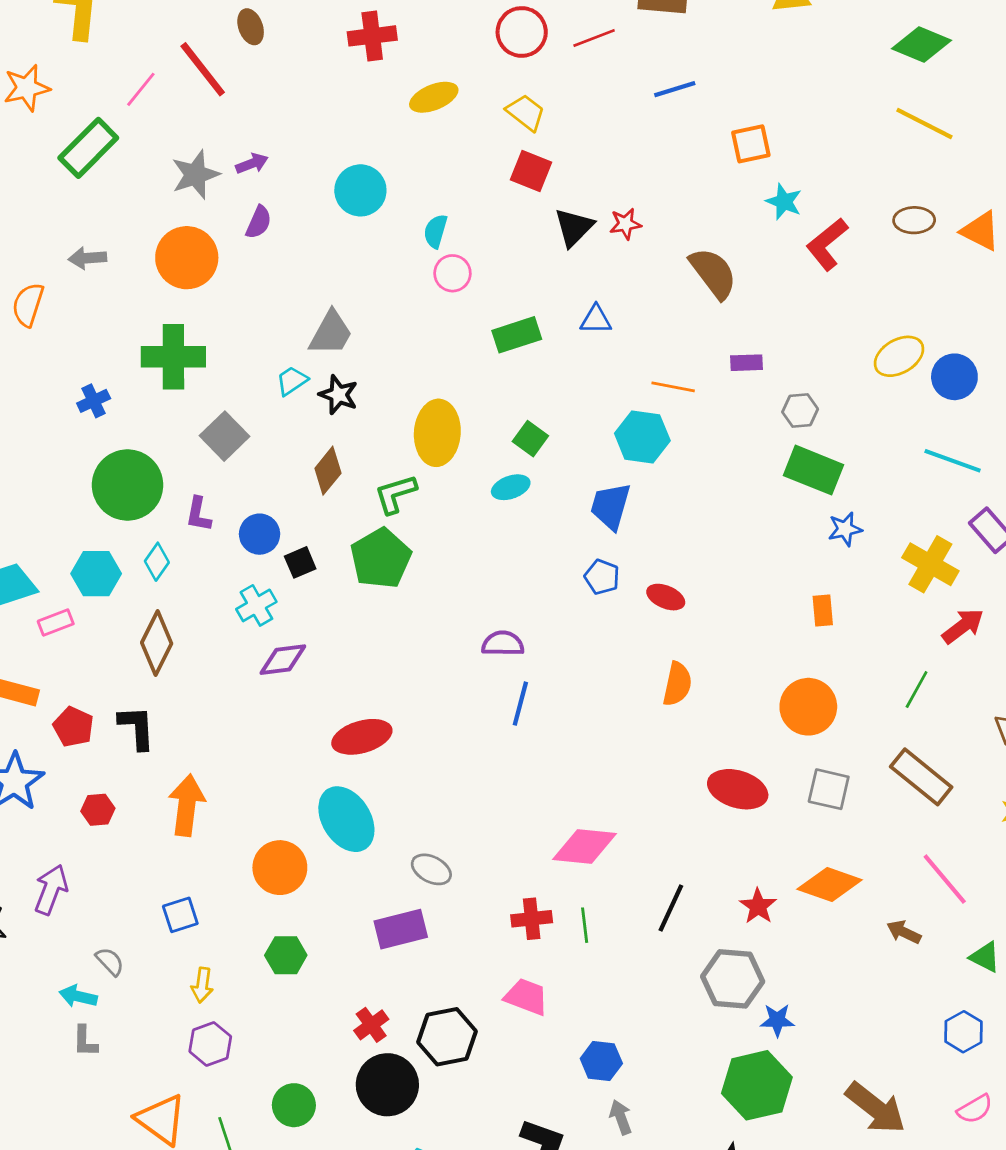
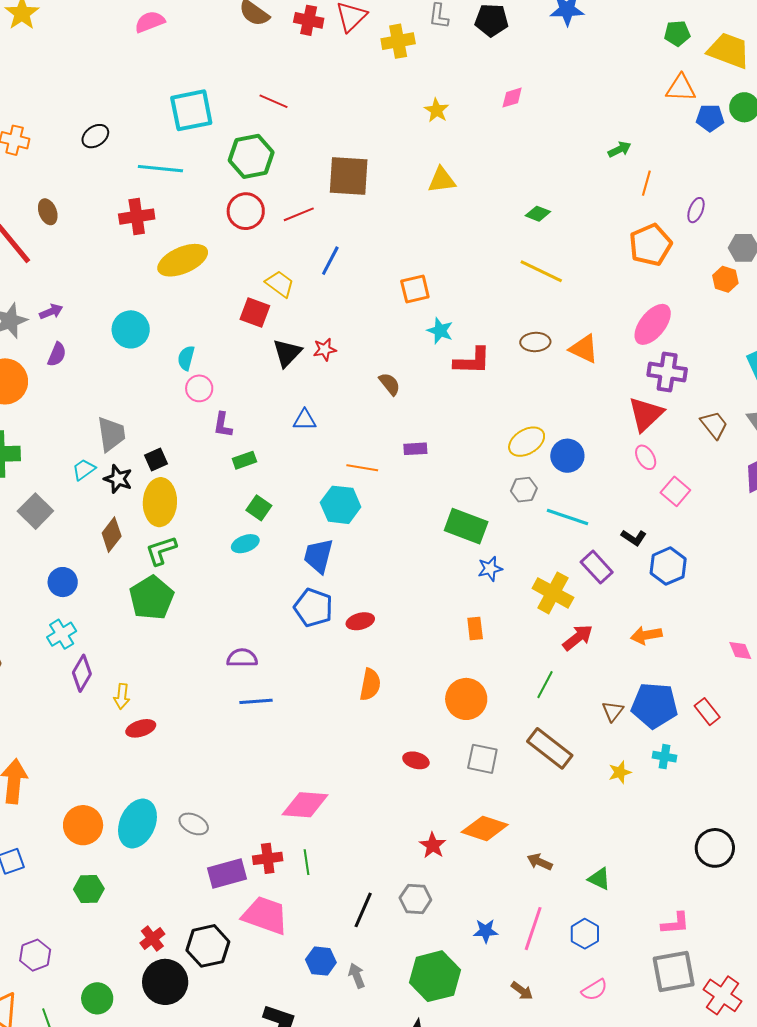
green diamond: (922, 45) -> (538, 214), size x0.6
blue line: (675, 89) -> (330, 261), moved, turned -44
yellow ellipse: (434, 97) -> (183, 260), size x1.4
yellow trapezoid: (526, 112) -> (280, 284), moved
red L-shape: (827, 244) -> (472, 361), turned -138
brown semicircle: (713, 273) -> (390, 384), size x0.6
gray trapezoid: (331, 333) -> (111, 434), turned -36
green rectangle: (517, 335) -> (244, 460), moved, size x0.7
gray hexagon: (800, 411) -> (524, 490), moved
yellow ellipse: (437, 433) -> (160, 502), moved
purple L-shape: (198, 514) -> (223, 425), moved
black square: (300, 562) -> (156, 460), moved
blue pentagon: (602, 577) -> (313, 608), size x1.5
red ellipse: (666, 597) -> (360, 621), turned -36
purple diamond: (283, 660) -> (82, 673), turned -51
blue line: (520, 704) -> (256, 701), turned 72
red ellipse: (362, 737) -> (141, 728), size x0.7
red ellipse: (738, 789) -> (416, 760), size x0.6
cyan ellipse: (346, 819) -> (137, 823), moved, turned 57
pink line: (945, 879) -> (533, 929), moved, turned 60
black line: (671, 908) -> (363, 910), moved
purple rectangle: (401, 929) -> (227, 873), moved
gray hexagon: (733, 979) -> (415, 899), size x0.7
yellow arrow: (202, 985) -> (122, 696), moved
pink trapezoid: (526, 997) -> (265, 915), size x1.4
blue star: (777, 1020) -> (486, 931), moved
brown arrow: (876, 1108) -> (522, 991), size x0.5
gray arrow: (621, 1117) -> (357, 976), moved

